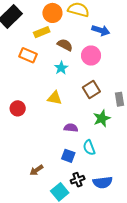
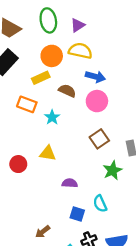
blue arrow: (101, 30) -> (95, 77), moved
cyan star: (61, 68) -> (52, 117), moved
yellow triangle: (55, 98) -> (48, 153), moved
purple semicircle: (71, 128) -> (70, 183), moved

